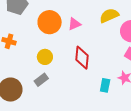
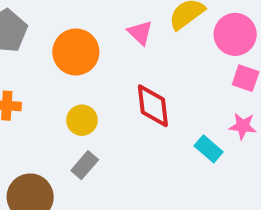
pink triangle: (74, 24) -> (140, 33), moved, turned -40
cyan rectangle: (105, 85) -> (209, 149), turned -48

